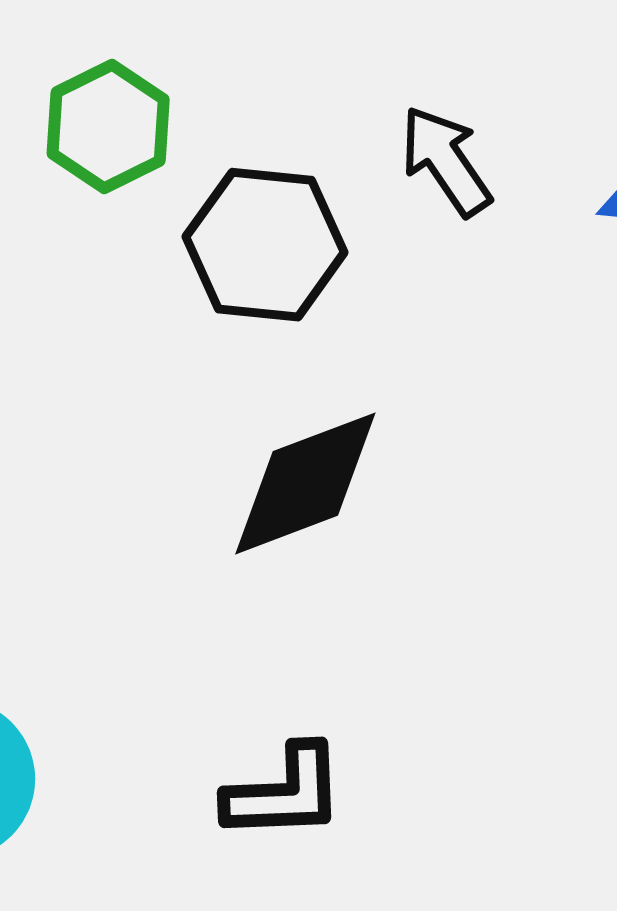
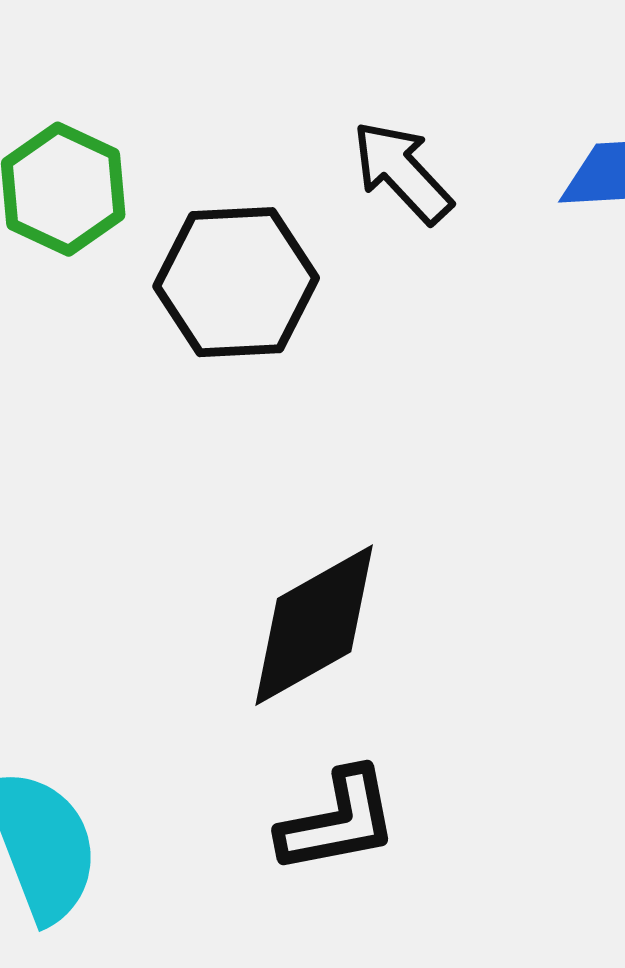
black diamond: (305, 483) -> (314, 625), moved

